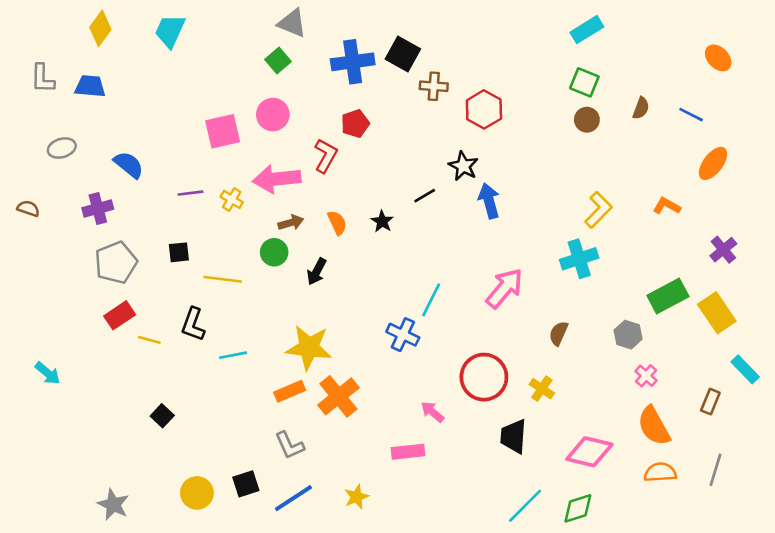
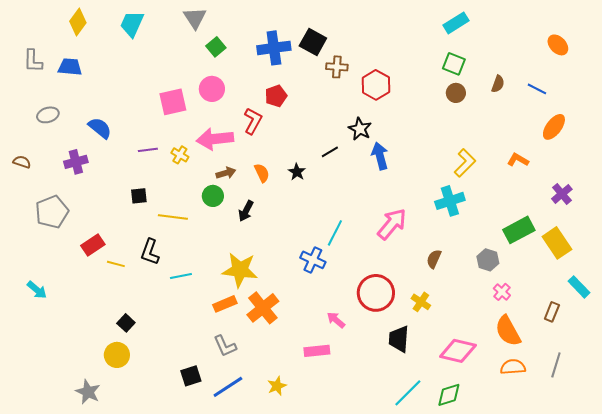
gray triangle: (292, 23) -> (195, 18), moved, turned 35
gray pentagon: (116, 263) -> (52, 212), moved
yellow circle: (197, 493) -> (117, 355), moved

